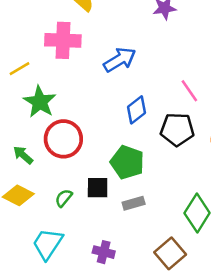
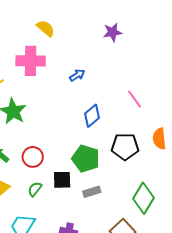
blue arrow: (120, 60) -> (77, 75), size x0.6
black pentagon: (177, 129) -> (125, 147), moved
red circle: (63, 139) -> (33, 157), moved, size x0.7

